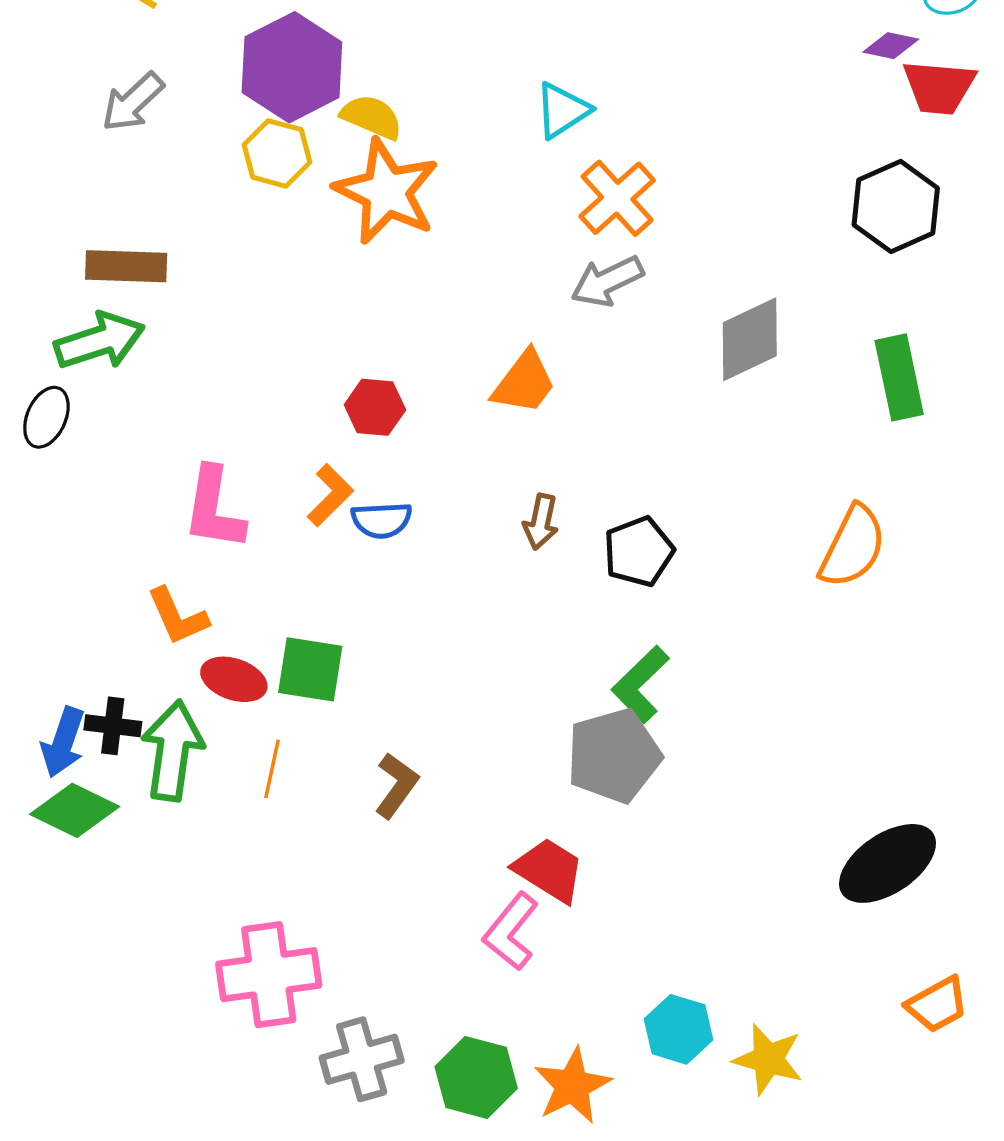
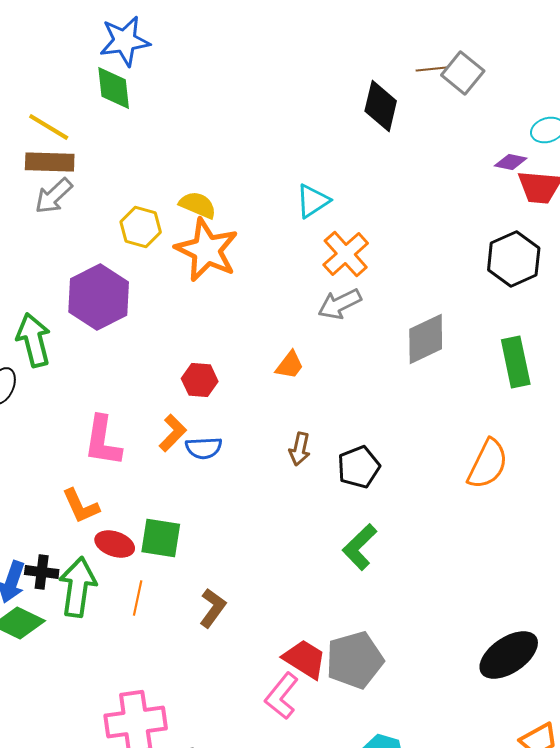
purple hexagon: (292, 67) -> (99, 297), moved
brown rectangle: (126, 266) -> (50, 162), moved
green arrow: (100, 341) -> (34, 340), turned -86
orange trapezoid: (524, 382) -> (290, 365), size x0.7
gray pentagon: (614, 756) -> (355, 660), moved

